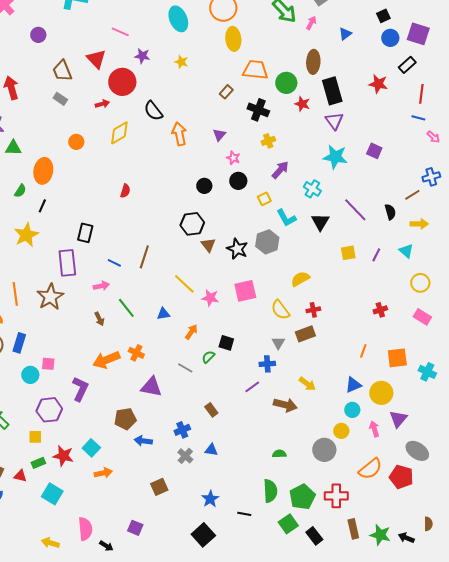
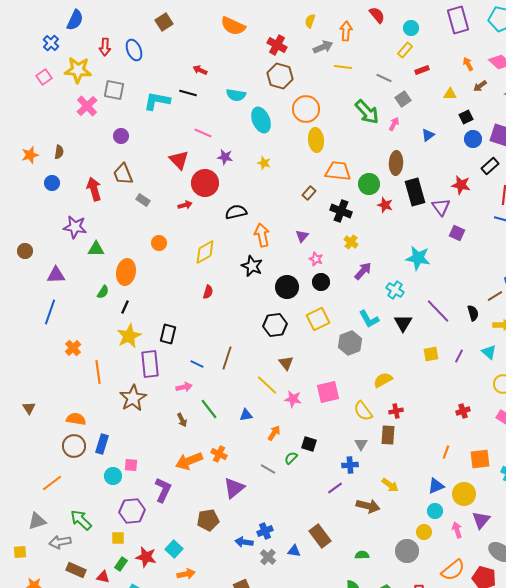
brown trapezoid: (62, 71) -> (123, 174), moved
black semicircle: (153, 111) -> (236, 212), turned 115
purple triangle: (334, 121) -> (441, 207), moved
yellow diamond: (119, 133) -> (205, 252), moved
yellow cross: (268, 141) -> (351, 242), turned -32
purple square: (374, 151) -> (457, 233), moved
black circle: (204, 186) -> (287, 287), size x1.5
yellow square: (264, 199) -> (318, 319), moved, size x1.6
yellow star: (26, 235) -> (129, 336), moved
brown triangle: (208, 245) -> (286, 363), moved
black star: (237, 249) -> (252, 266), moved
orange line: (15, 294) -> (98, 372), moved
brown rectangle: (305, 334) -> (388, 435), turned -66
purple triangle: (151, 387) -> (234, 488), turned -50
brown rectangle: (211, 410) -> (320, 536), moved, size x1.6
blue arrow: (143, 441) -> (244, 542), moved
green rectangle: (38, 463) -> (121, 564), turned -32

